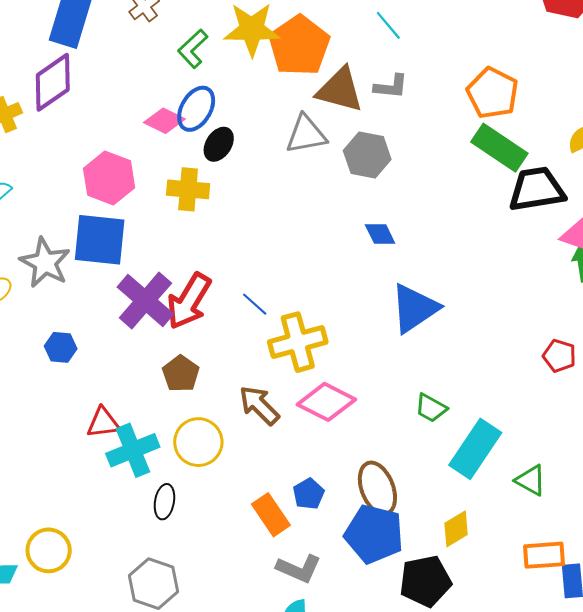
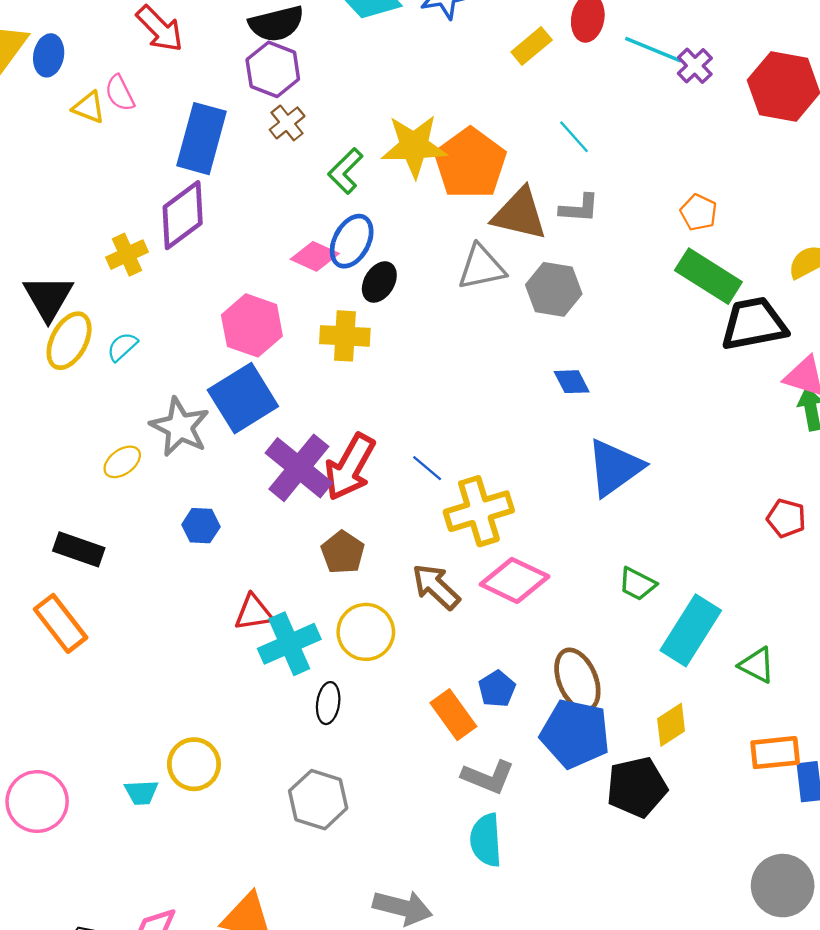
orange pentagon: (492, 93) -> (699, 212), size x0.6
blue square: (100, 240) -> (243, 398), turned -36

